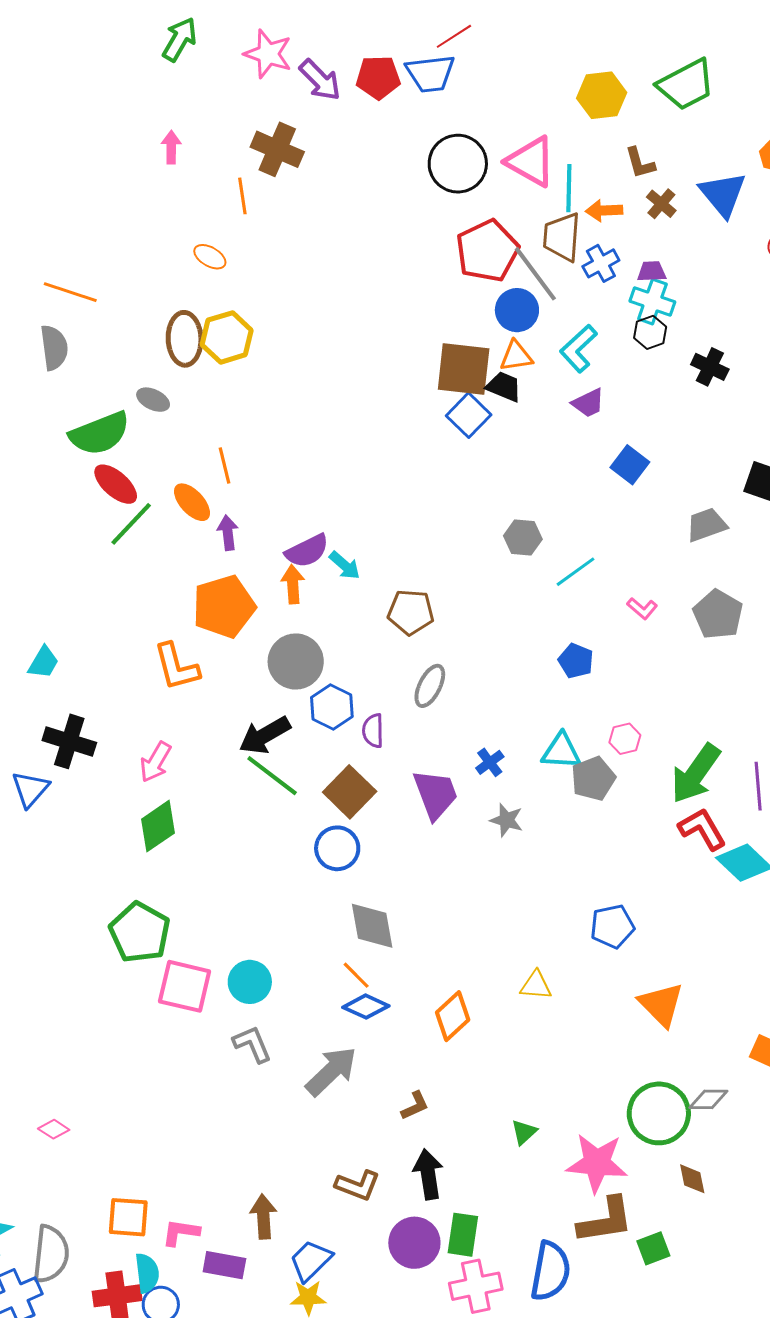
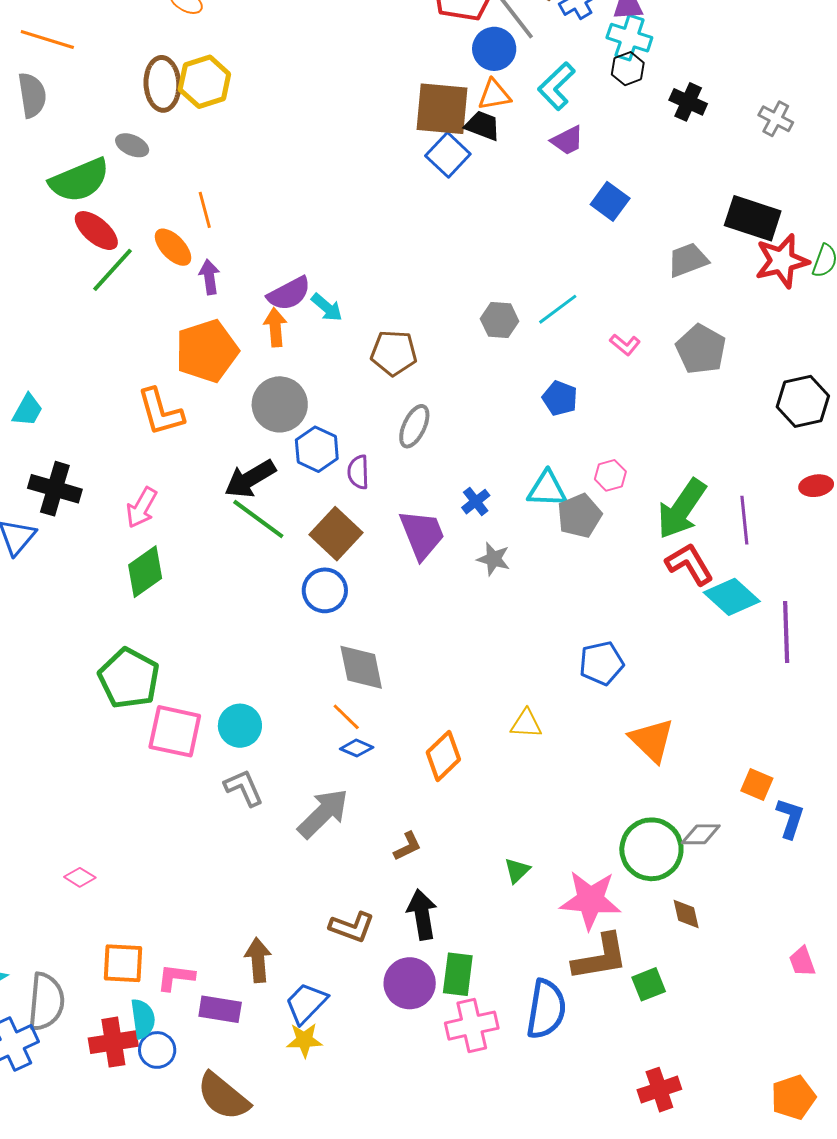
gray hexagon: (523, 538) -> (500, 320), moved
blue diamond: (366, 1007) -> (357, 748), size x0.7
pink diamond: (54, 1129) -> (80, 877), moved

